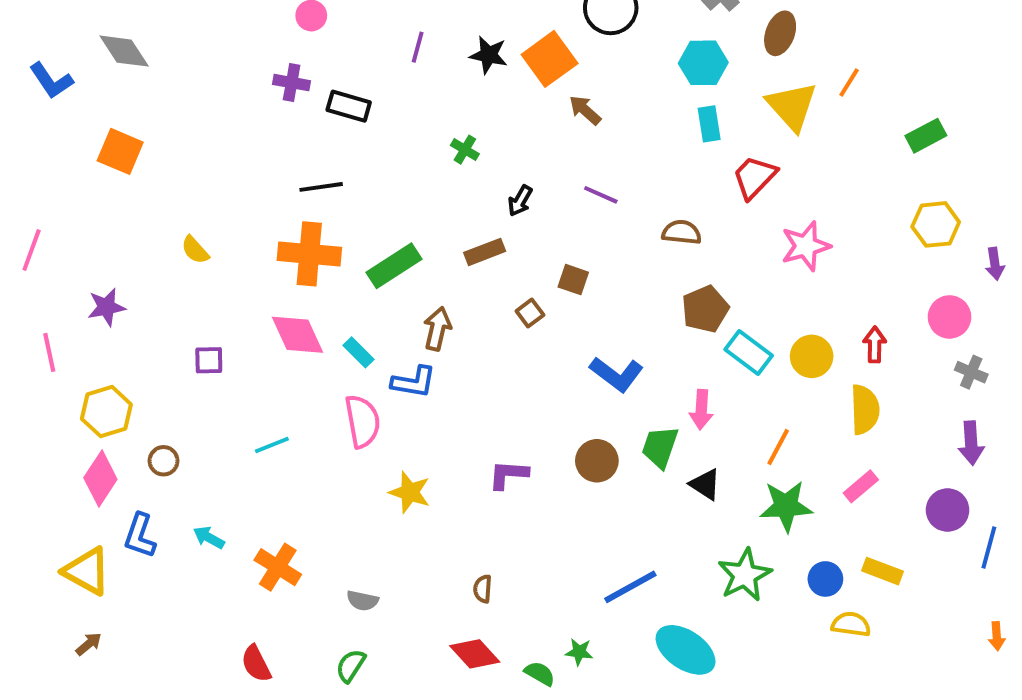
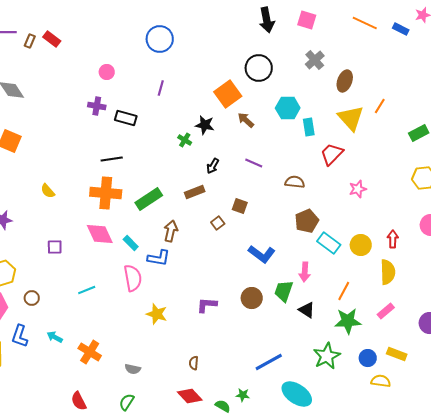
black star: (489, 55) -> (205, 125), moved
cyan hexagon: (703, 63) -> (288, 108), moved
pink star: (806, 246) -> (358, 189), size x0.7

